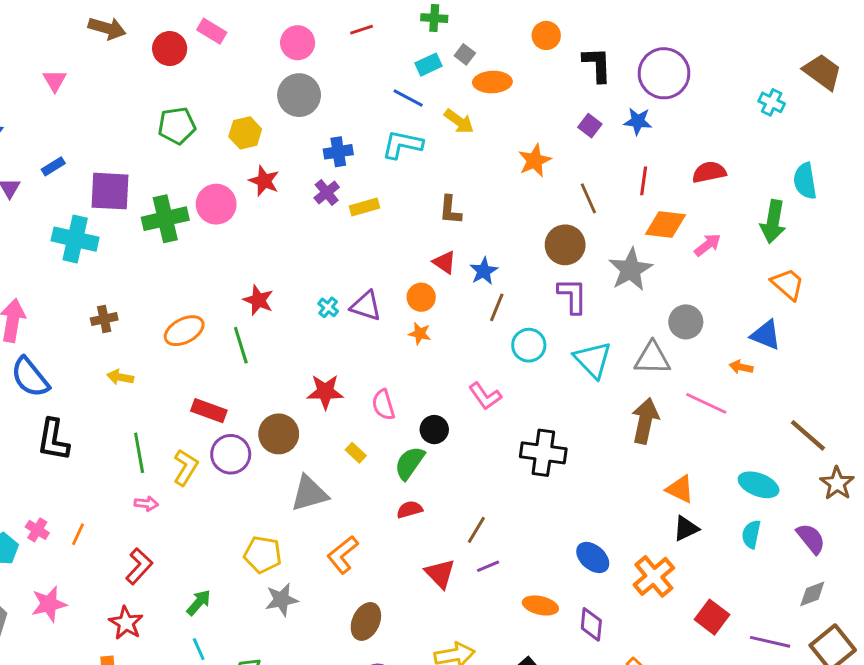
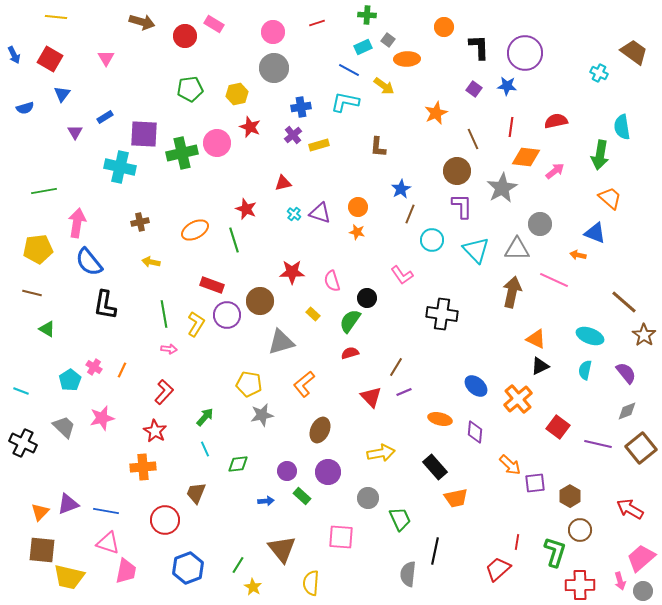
red triangle: (444, 262) -> (283, 183), moved, turned -48

